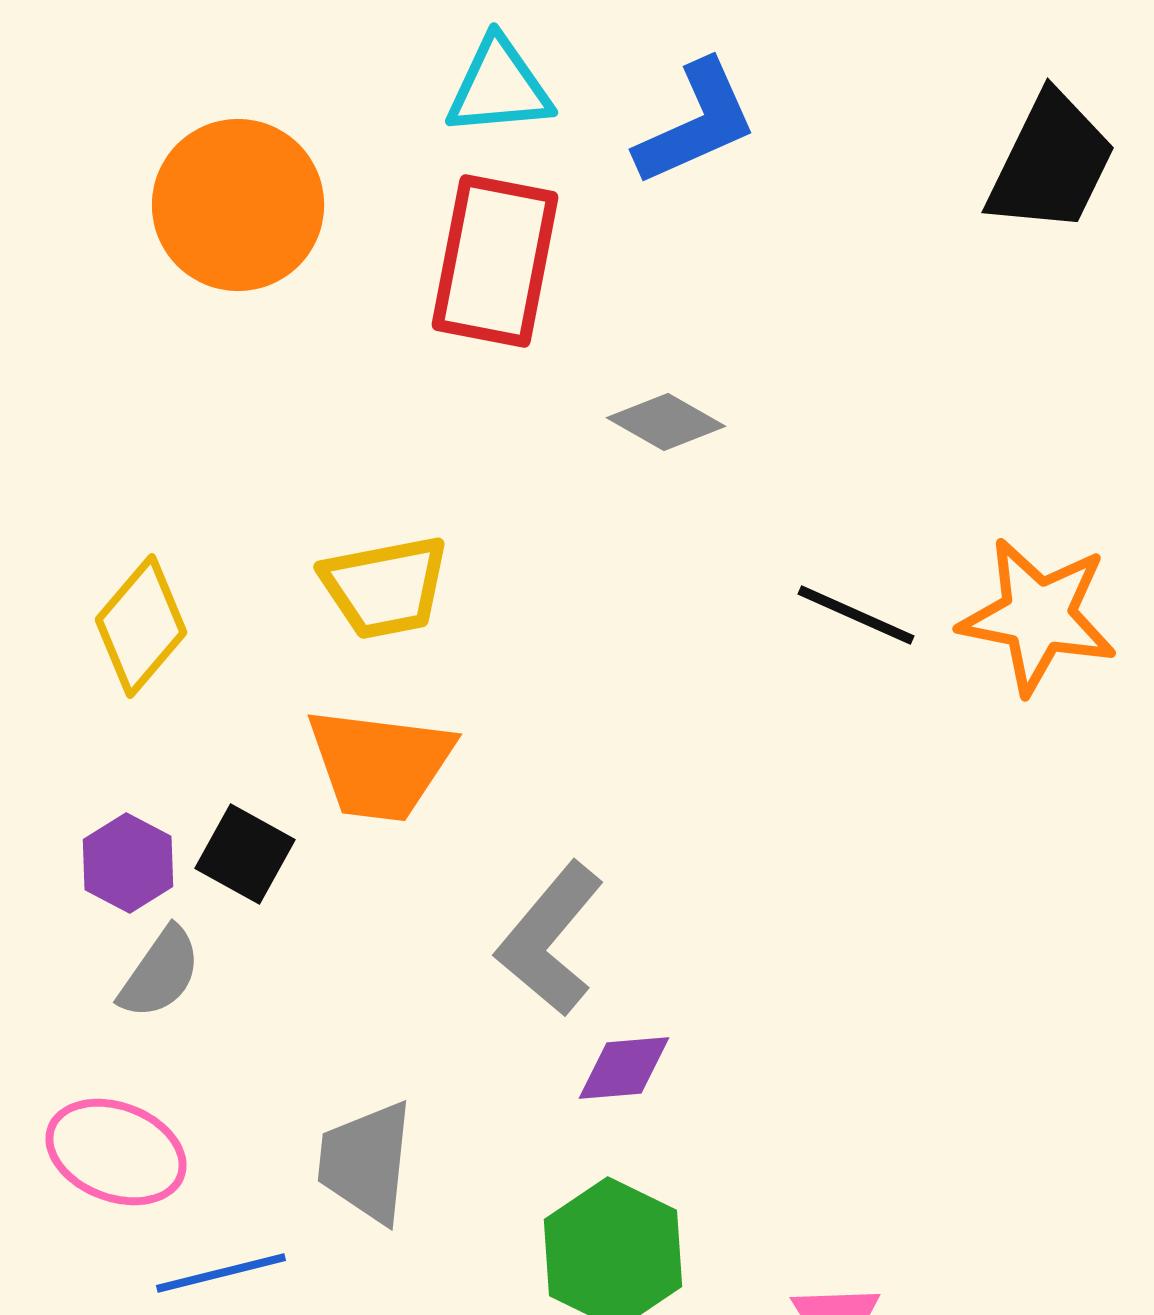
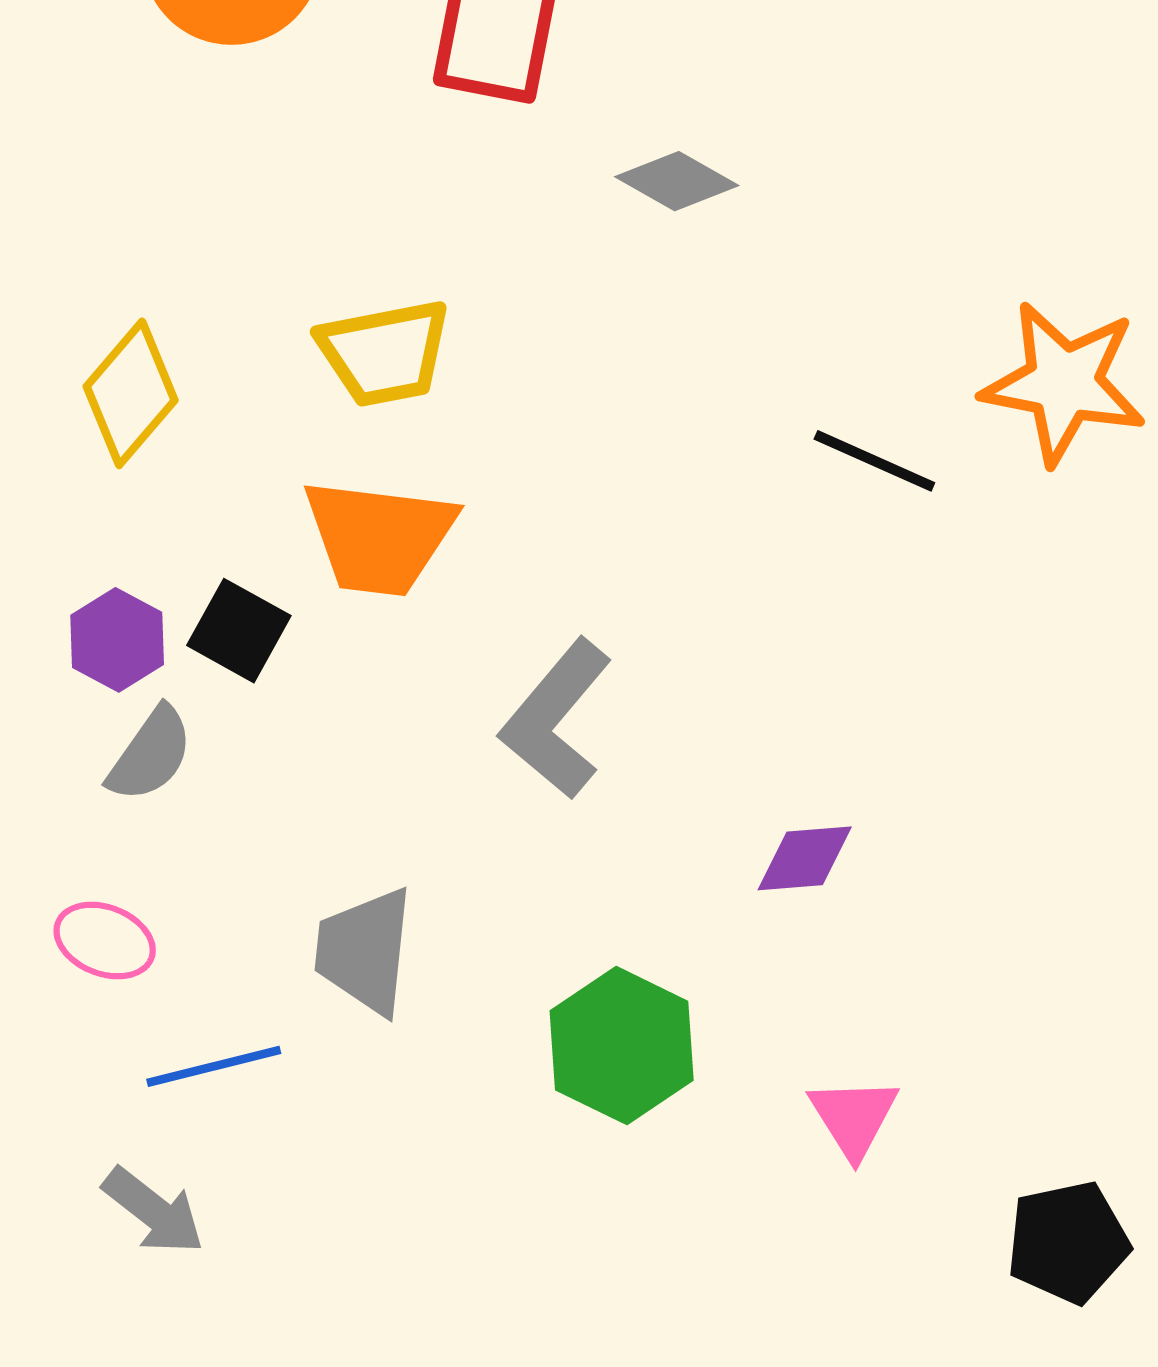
black line: (856, 615) -> (874, 461), moved
purple diamond: (624, 1068) -> (805, 858), moved
pink ellipse: (116, 1152) -> (105, 941), size x0.7

